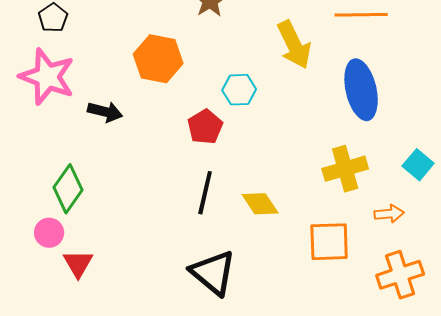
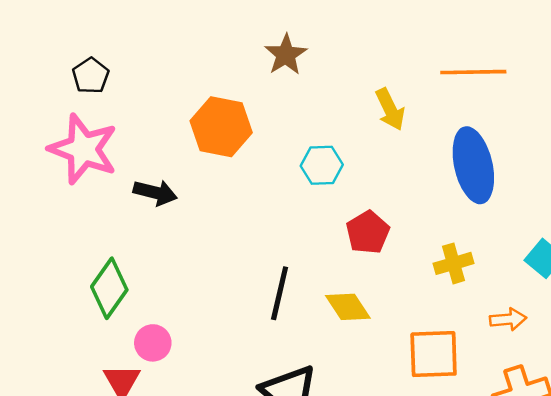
yellow arrow: (294, 45) -> (390, 109), size x0.7
red pentagon: (205, 127) -> (368, 232), moved
yellow cross: (345, 169) -> (453, 263), size x0.7
pink circle: (49, 233) -> (153, 343), moved

